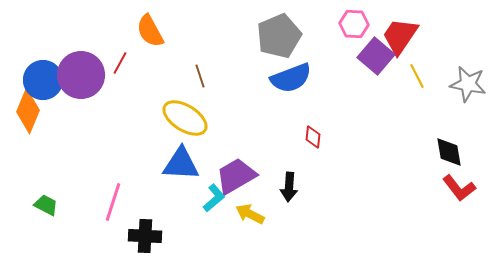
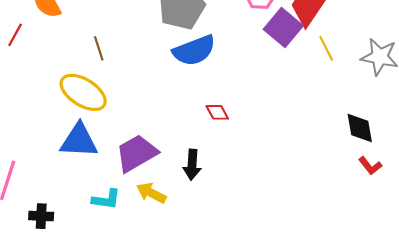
red diamond: (313, 137) -> (217, 112), turned -35
red L-shape: (459, 188) -> (370, 166), size x0.7
cyan L-shape: (214, 198) -> (106, 199), moved, turned 48
black cross: (145, 236) -> (41, 216), size x0.7

